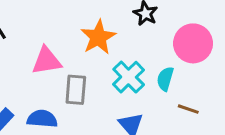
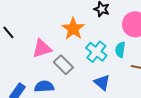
gray rectangle: (76, 90) -> (63, 65), turned -42

